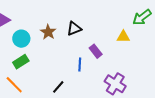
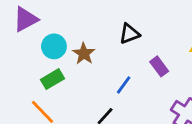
brown star: (48, 32) -> (84, 54), moved
blue line: (80, 64) -> (124, 85), moved, turned 32

